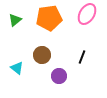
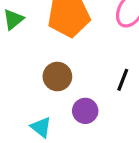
cyan triangle: (17, 68) -> (41, 127), moved

